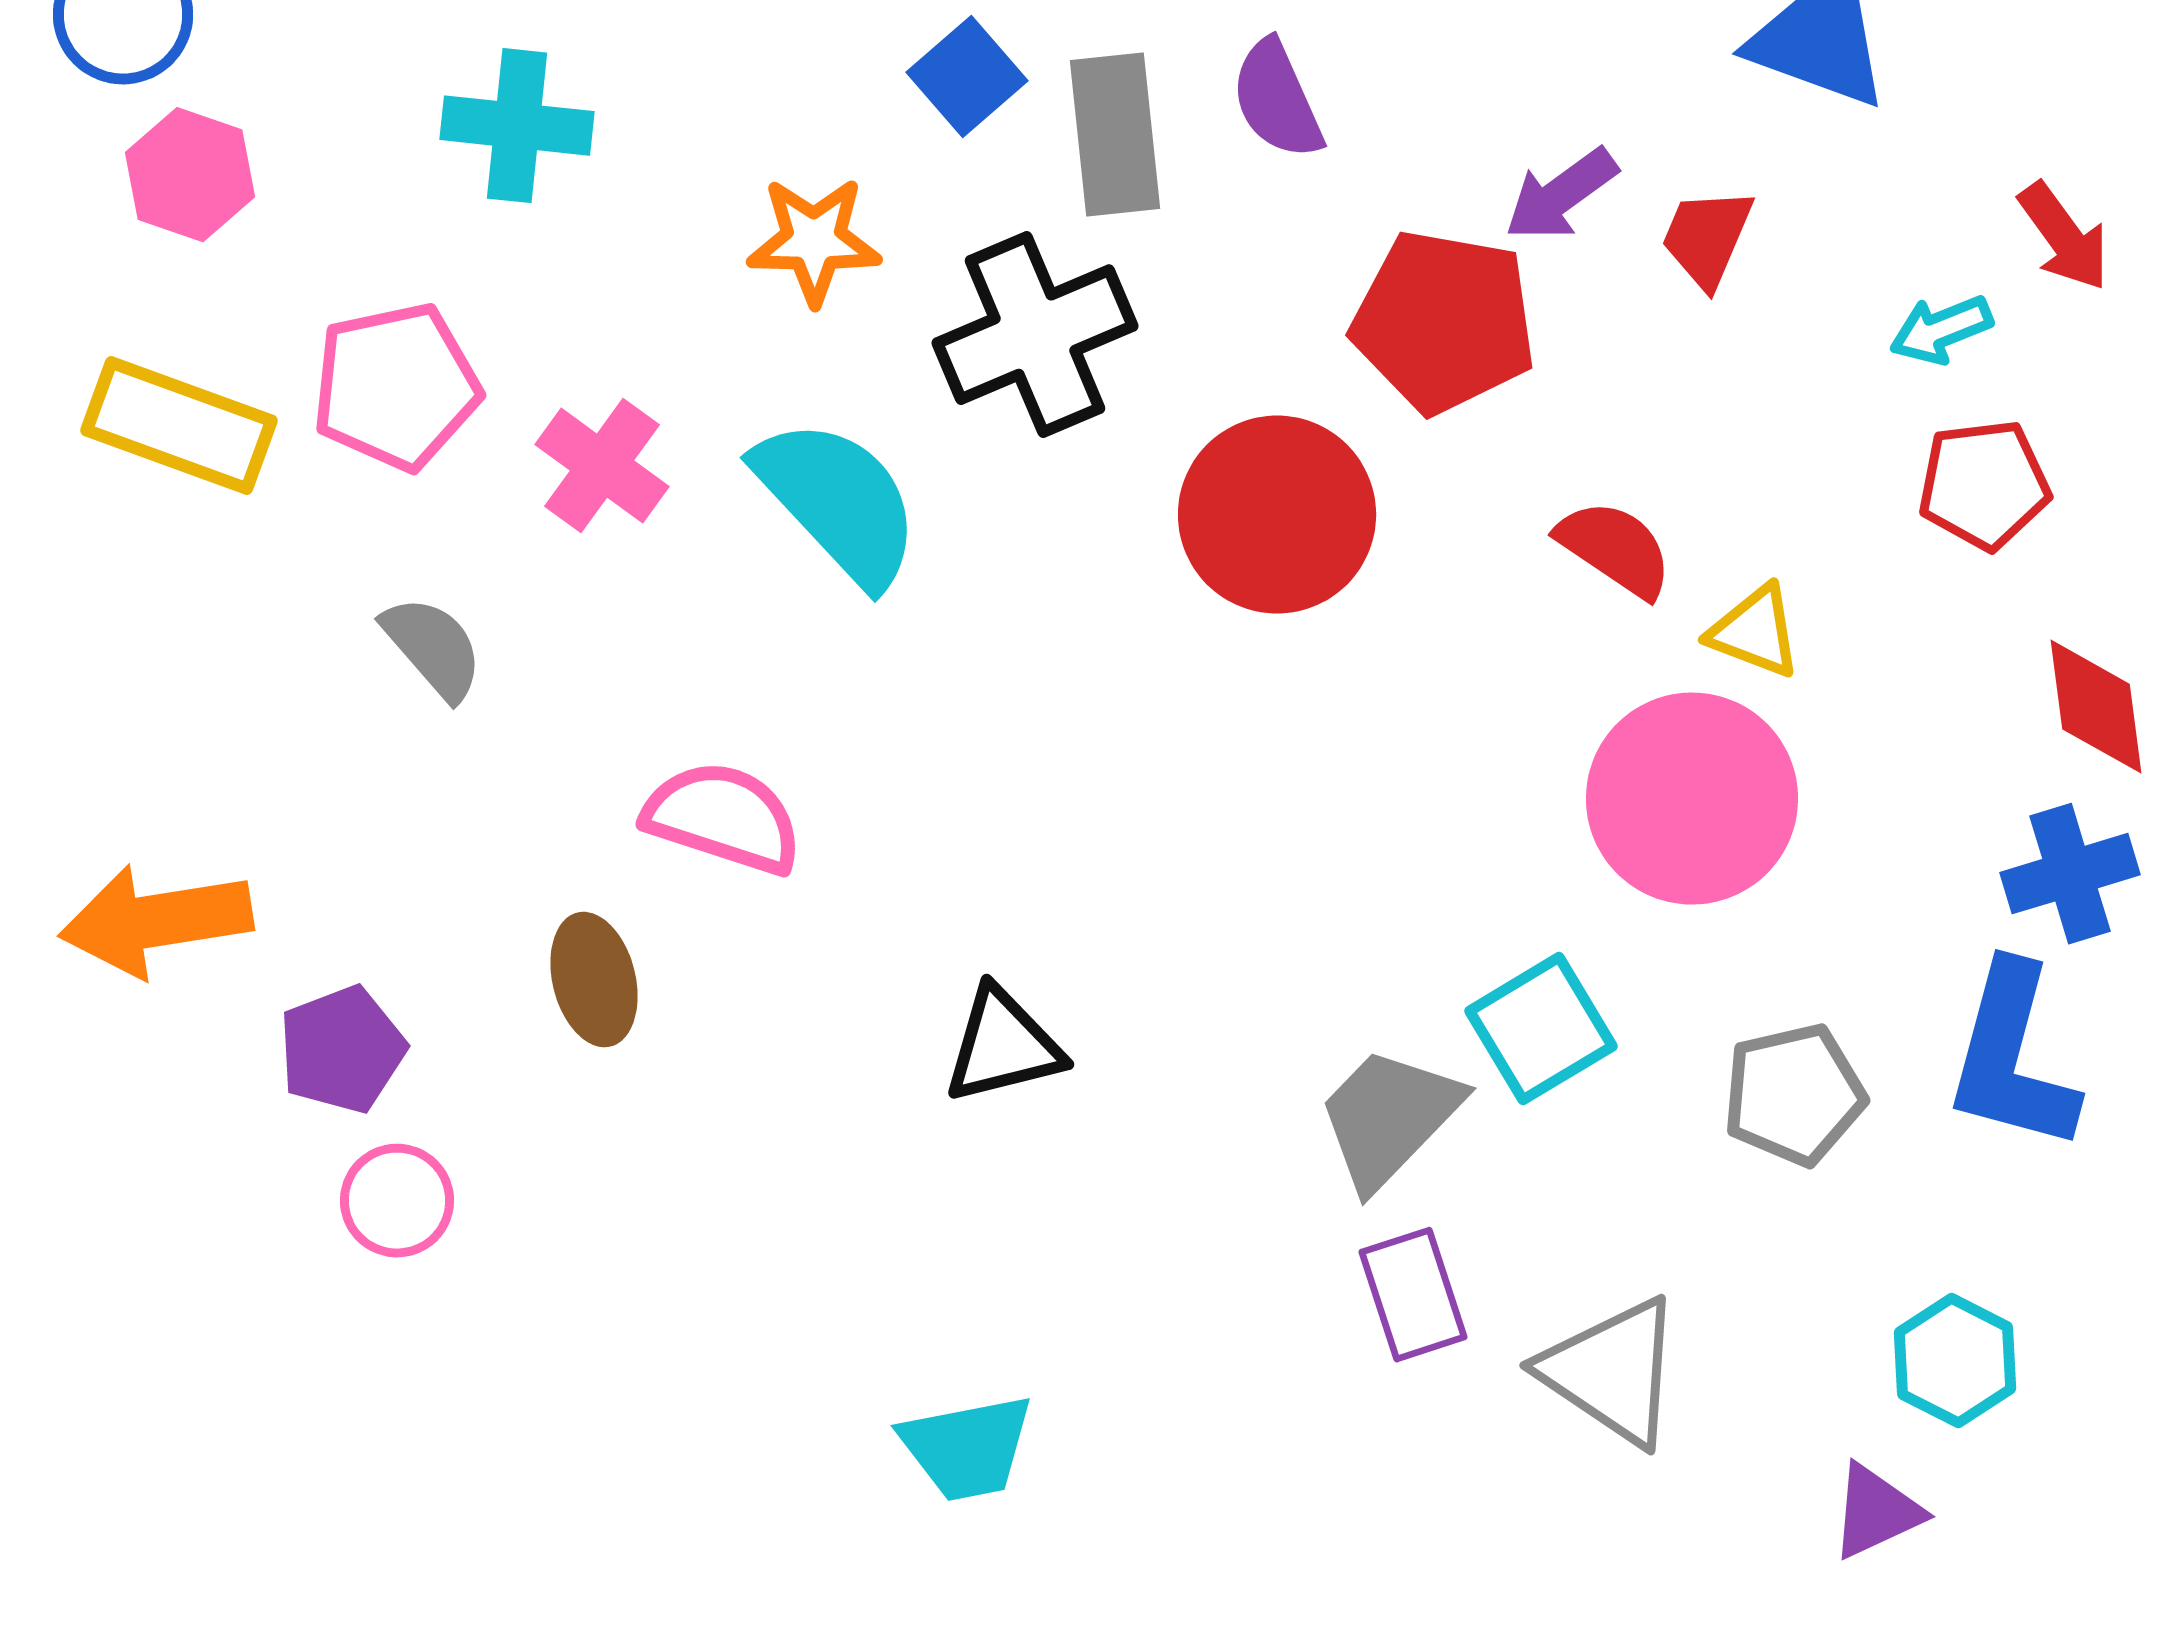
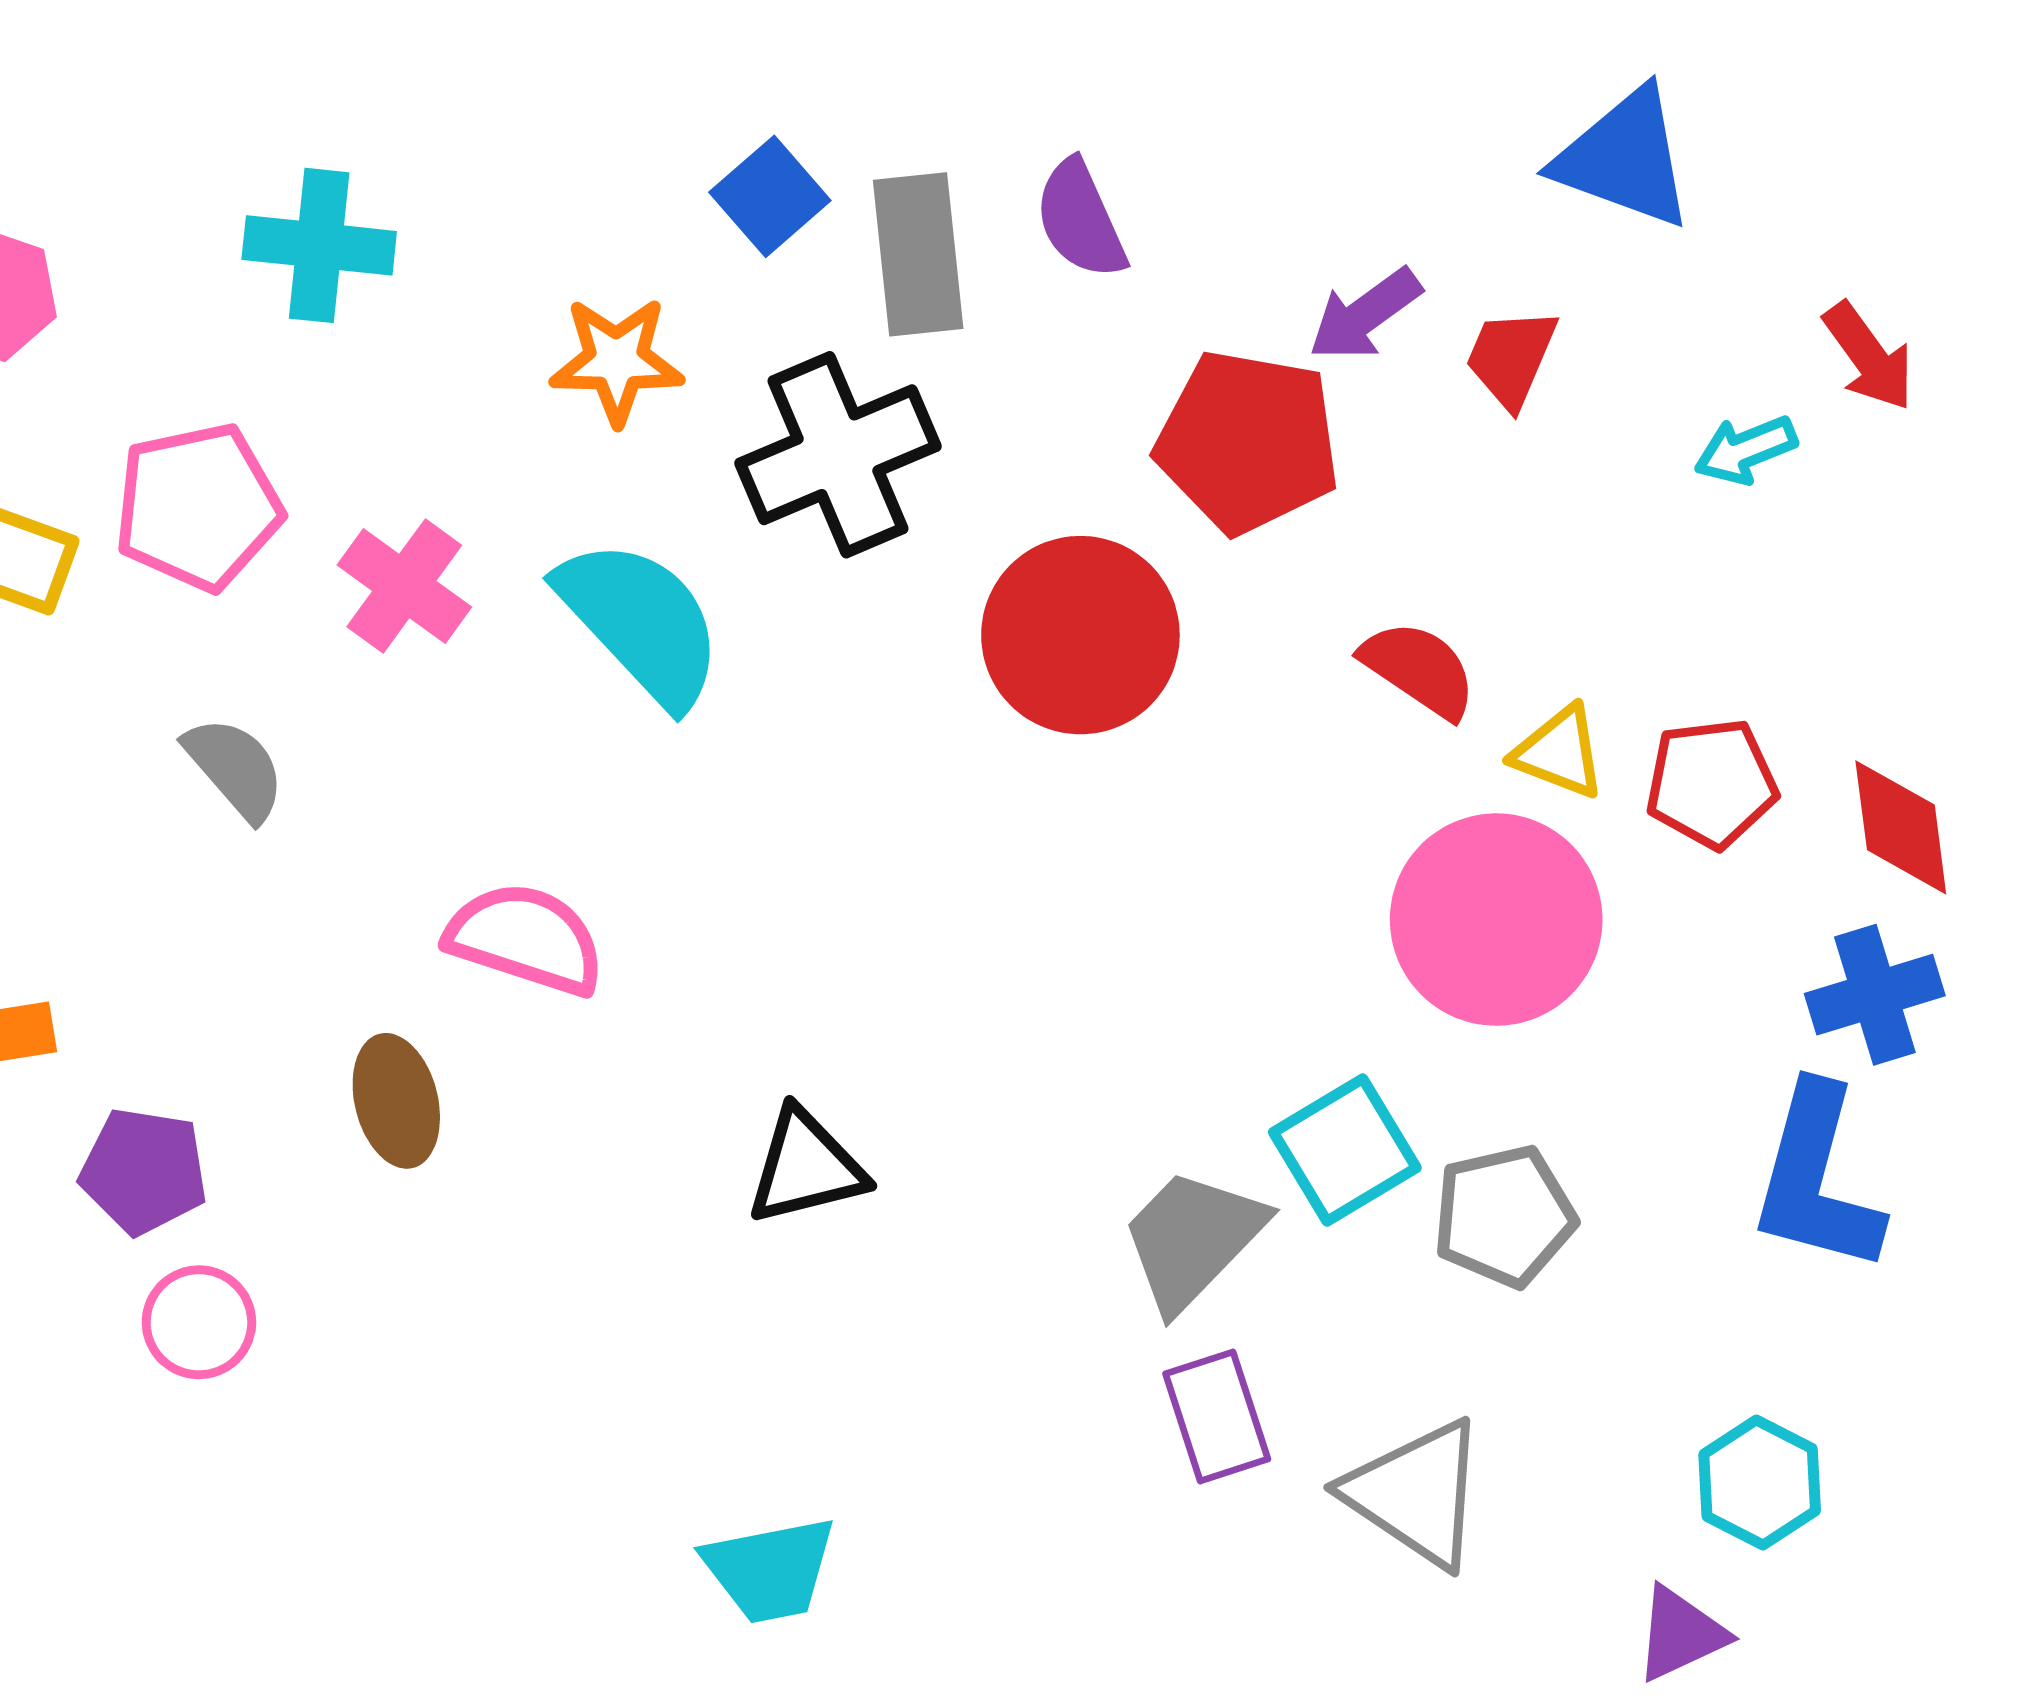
red pentagon: (1984, 485) -> (1712, 783), moved
purple pentagon: (342, 1050) -> (144, 1171), turned 30
gray pentagon: (1794, 1095) -> (1504, 1216), moved

